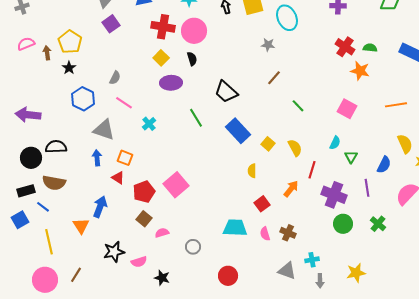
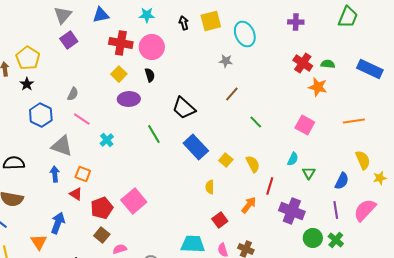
purple line: (367, 188) -> (336, 210), moved
green circle: (343, 224) -> (313, 238), moved

